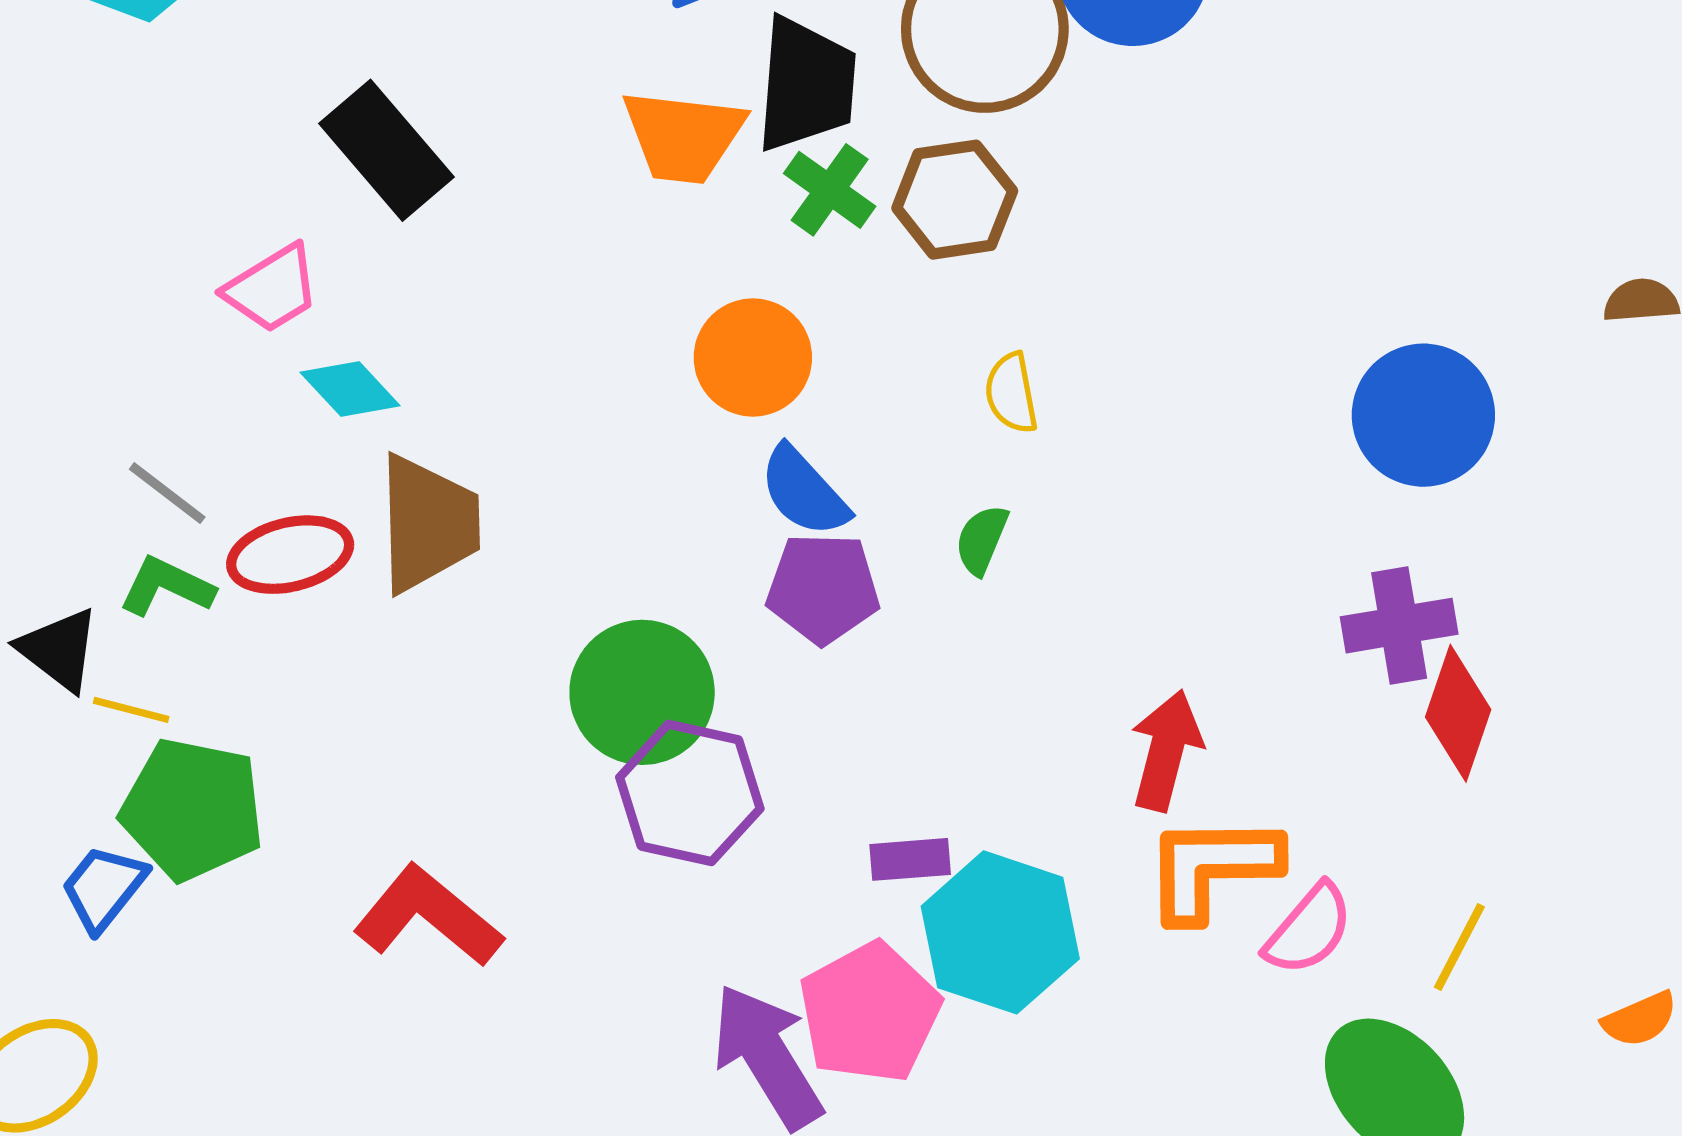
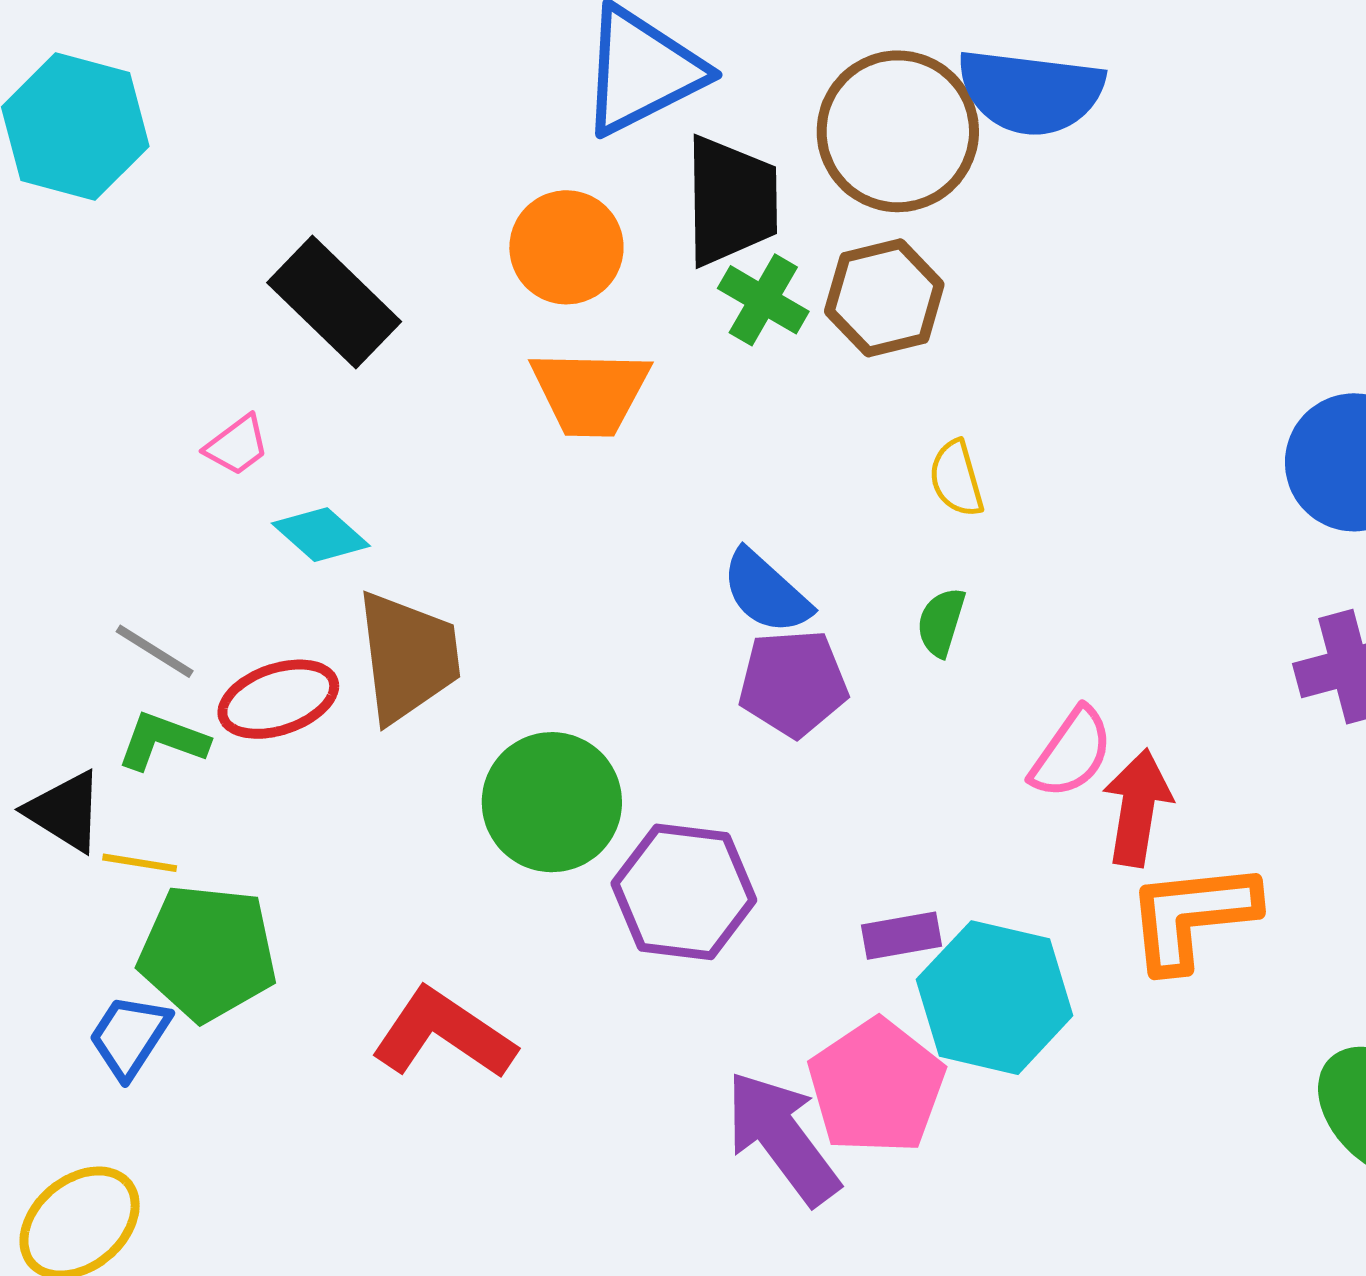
orange trapezoid: (683, 136) -> (590, 393), moved
pink trapezoid: (272, 289) -> (237, 445), size x0.7
orange circle: (753, 358) -> (566, 247), moved
green circle: (642, 692) -> (552, 802), moved
pink semicircle: (1309, 929) -> (1072, 753), moved

